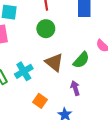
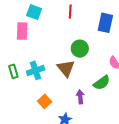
green circle: (46, 29) -> (80, 49), moved
green semicircle: (81, 60) -> (102, 83), moved

